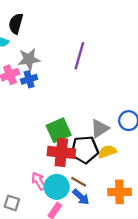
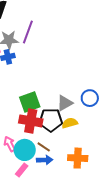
purple line: (79, 56) -> (28, 32), moved
blue arrow: (81, 197) -> (45, 160), turned -49

